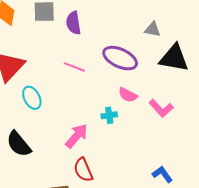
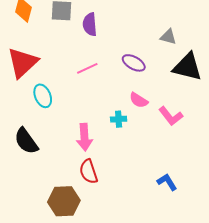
purple ellipse: (120, 58) -> (134, 63), size x0.7
pink line: (74, 67) -> (87, 68), turned -50
pink arrow: (77, 136) -> (84, 137), turned 132

